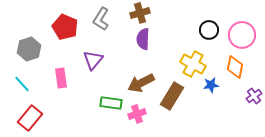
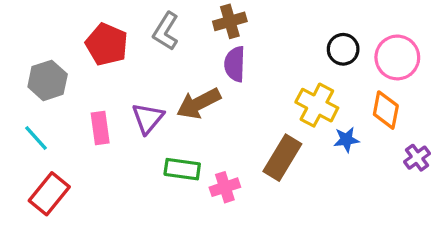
purple triangle: (93, 60) -> (148, 118), moved
brown arrow: (141, 83) -> (199, 103), moved

